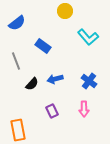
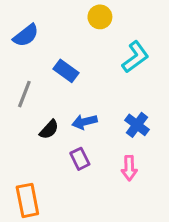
cyan L-shape: (88, 37) -> (135, 57), turned -85
gray line: (16, 61) -> (24, 94), turned 42
purple rectangle: (52, 111) -> (80, 159), moved

